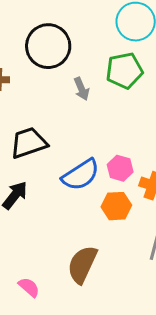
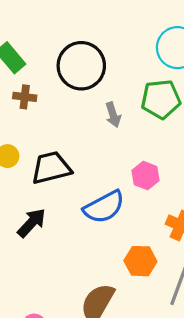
pink hexagon: (120, 168) -> (146, 176), moved
orange hexagon: (116, 206) -> (140, 261), moved

